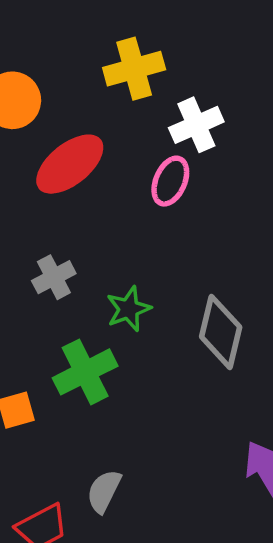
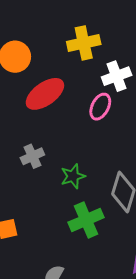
green cross: (85, 372) -> (86, 220), moved

